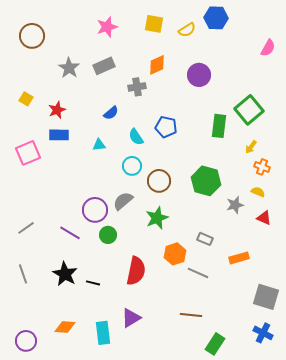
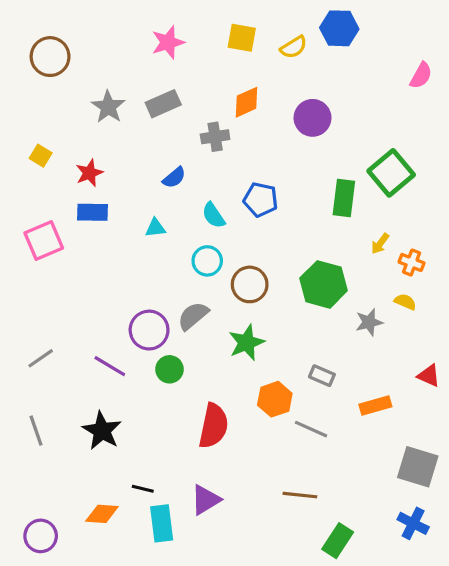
yellow arrow: (251, 147) -> (380, 244), moved
red triangle: (264, 218) -> (429, 376), moved
black line: (93, 283) -> (143, 489), moved

